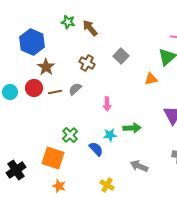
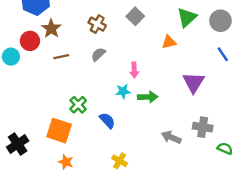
red circle: (34, 88) -> (30, 41), moved
gray semicircle: (75, 89) -> (98, 54), moved
pink arrow: (107, 104) -> (134, 70), moved
cyan star: (110, 135) -> (123, 91), moved
gray arrow: (139, 166) -> (171, 137), moved

